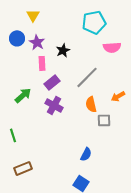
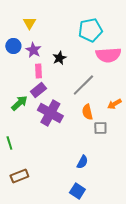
pink semicircle: (112, 47) -> (108, 55), size x1.4
purple rectangle: (52, 82) -> (38, 90), moved
purple cross: (54, 105) -> (50, 113), size x1.4

